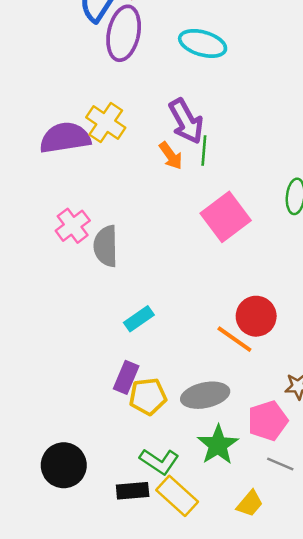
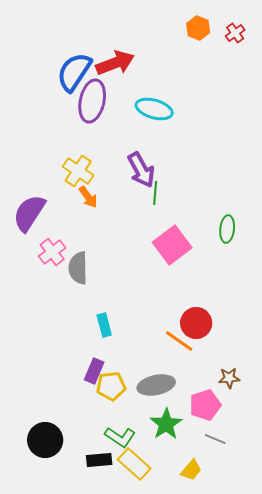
purple semicircle: (65, 138) -> (29, 213), moved, turned -48
orange arrow: (171, 156) -> (88, 197), moved
cyan rectangle: (139, 319) -> (104, 325), turned -70

